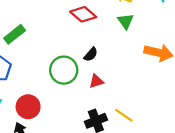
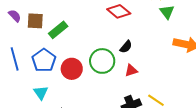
green triangle: (126, 21) -> (167, 12), moved
red circle: (28, 107) -> (72, 69), moved

